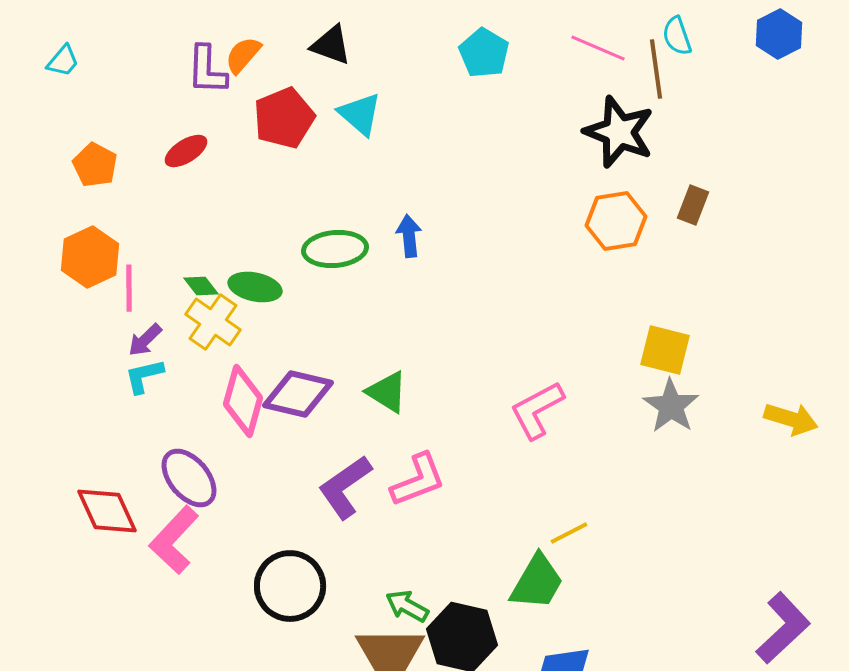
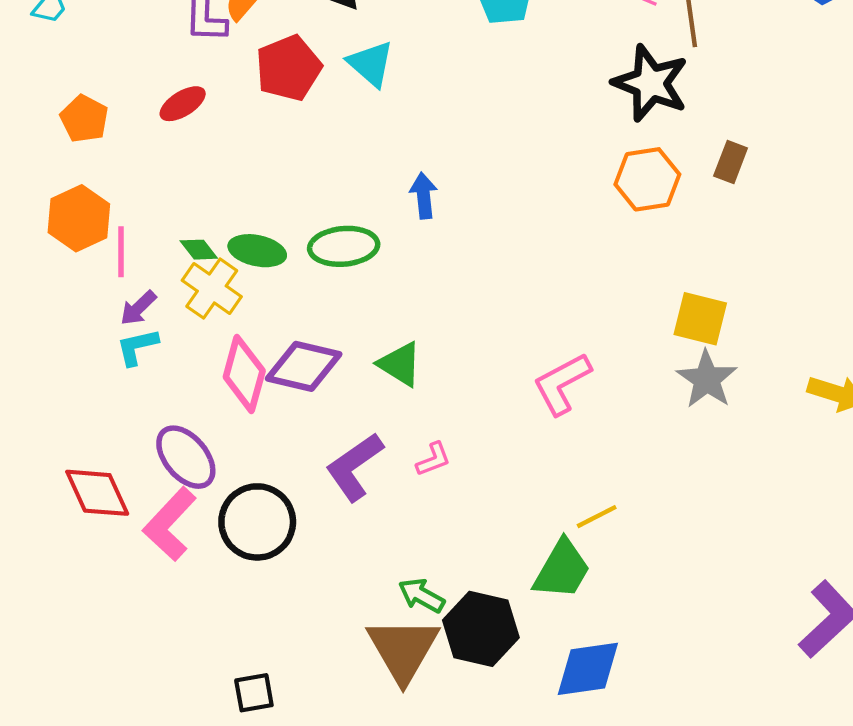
green ellipse: (335, 249) -> (344, 246), moved
pink L-shape: (418, 480) -> (433, 459), size x0.6
black circle: (290, 586) -> (257, 522), moved

